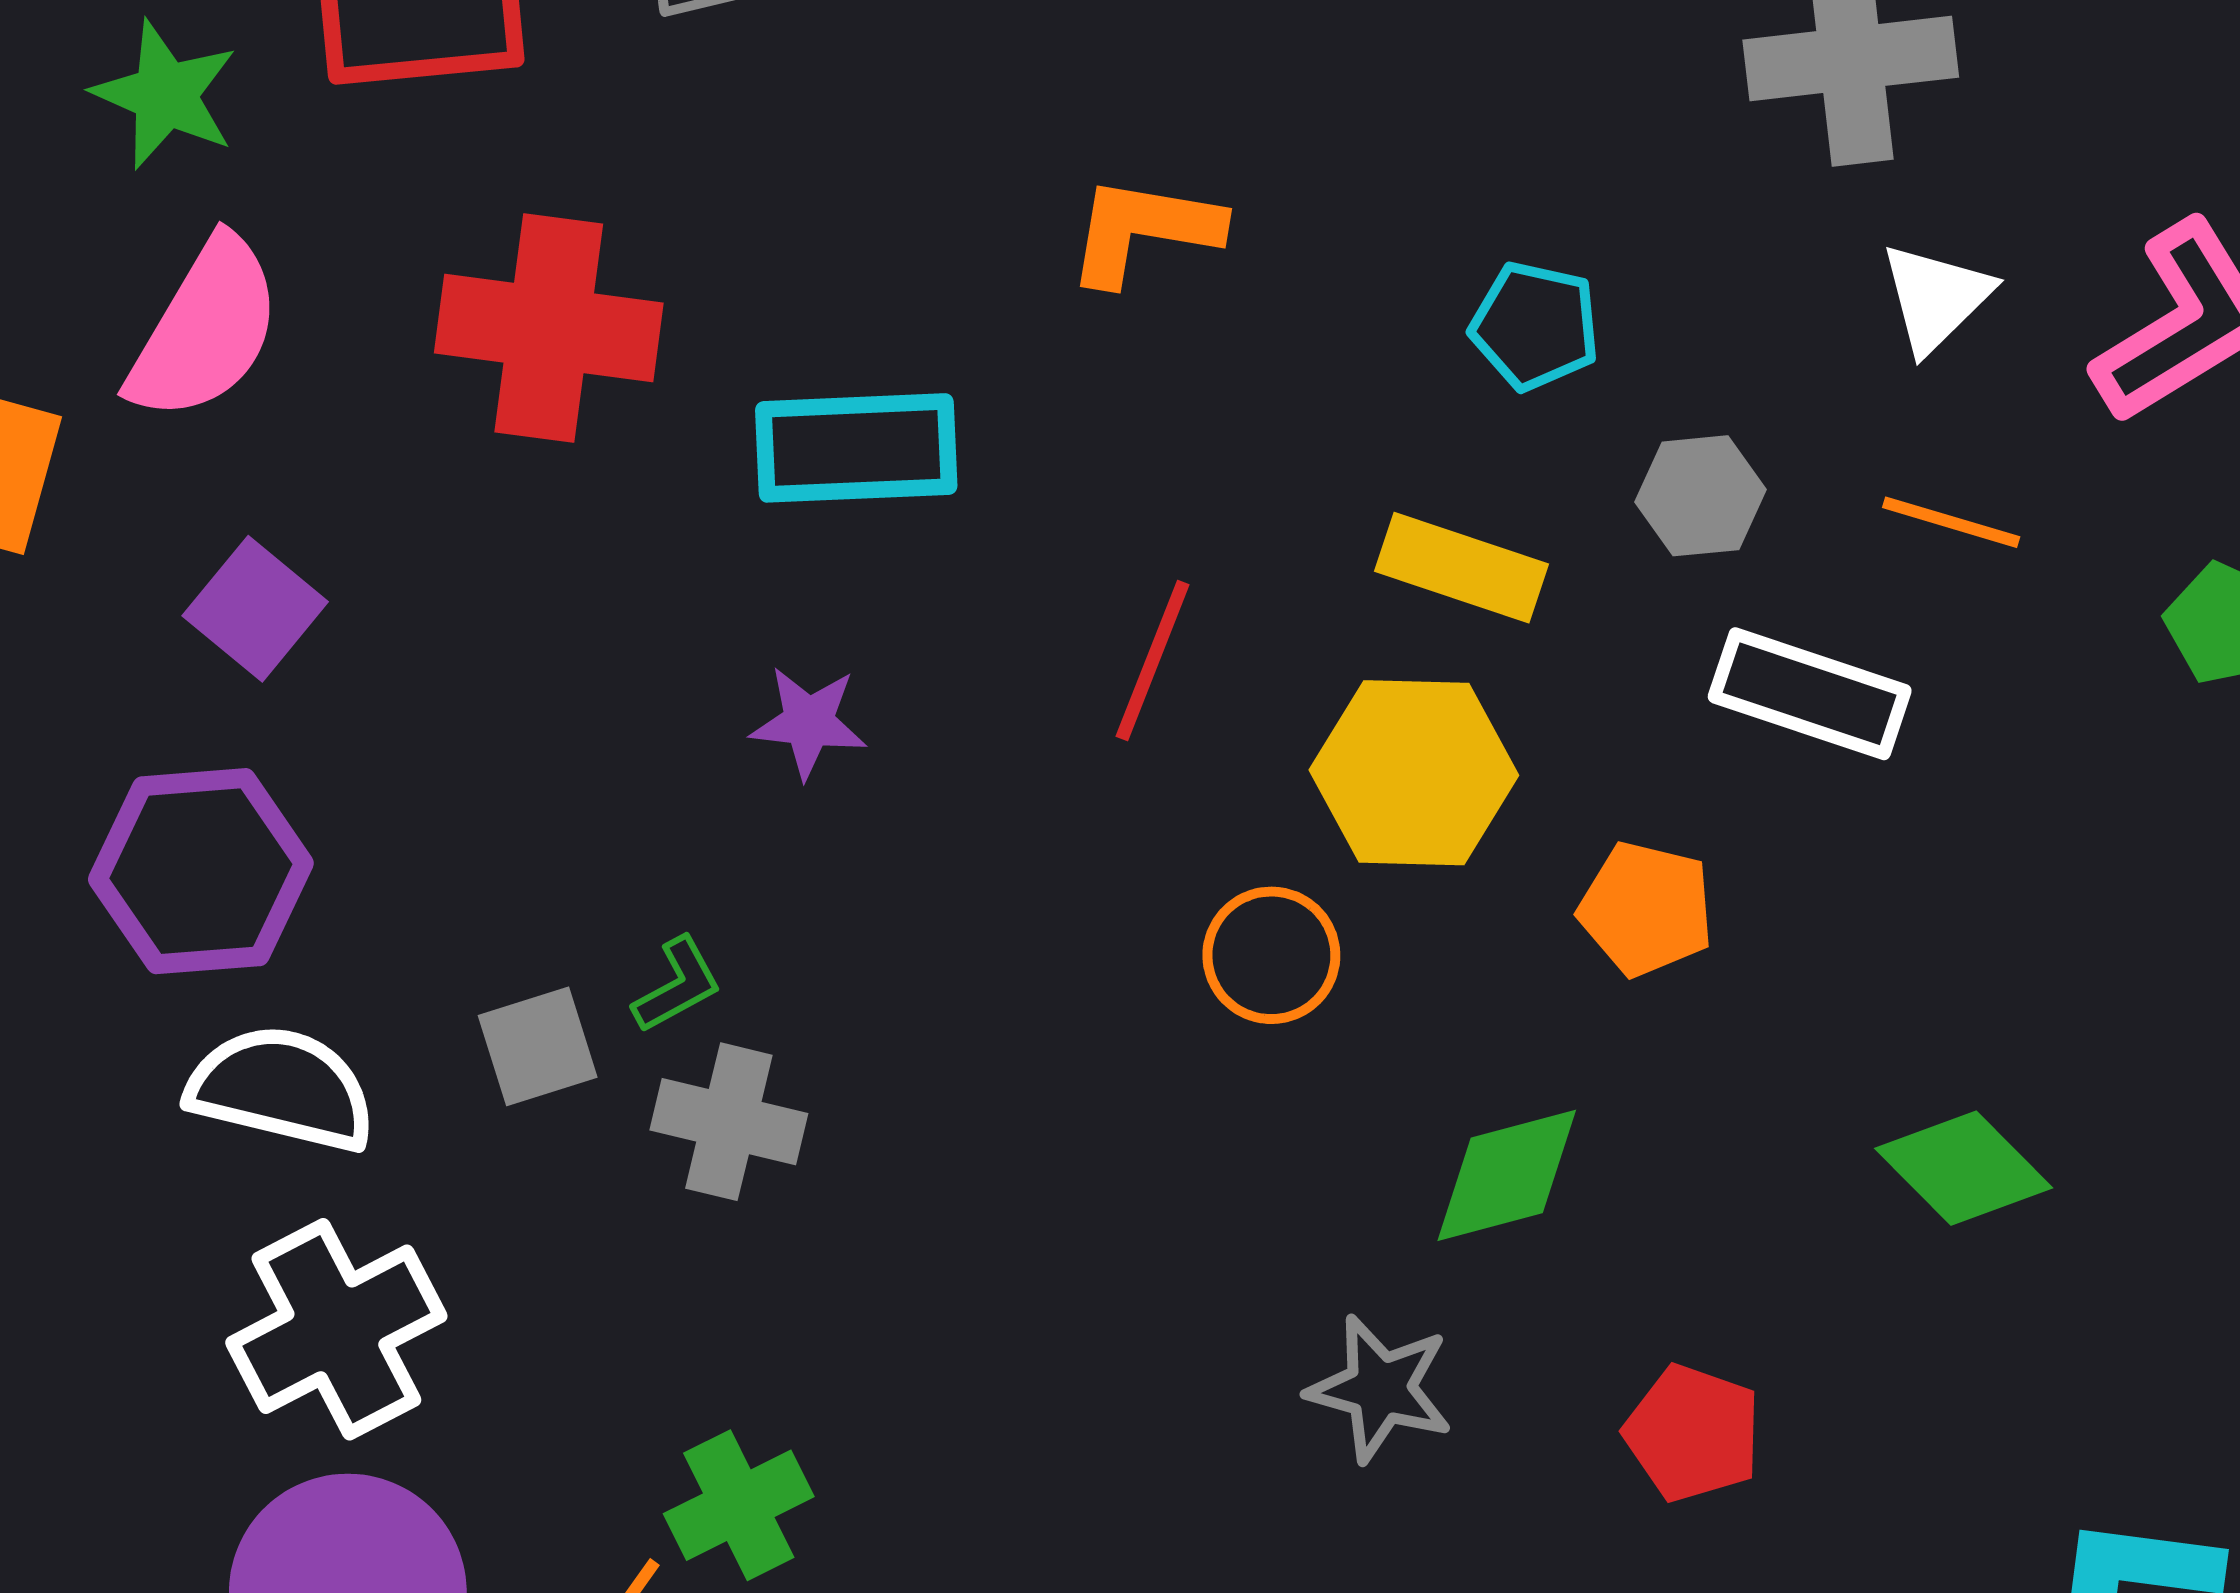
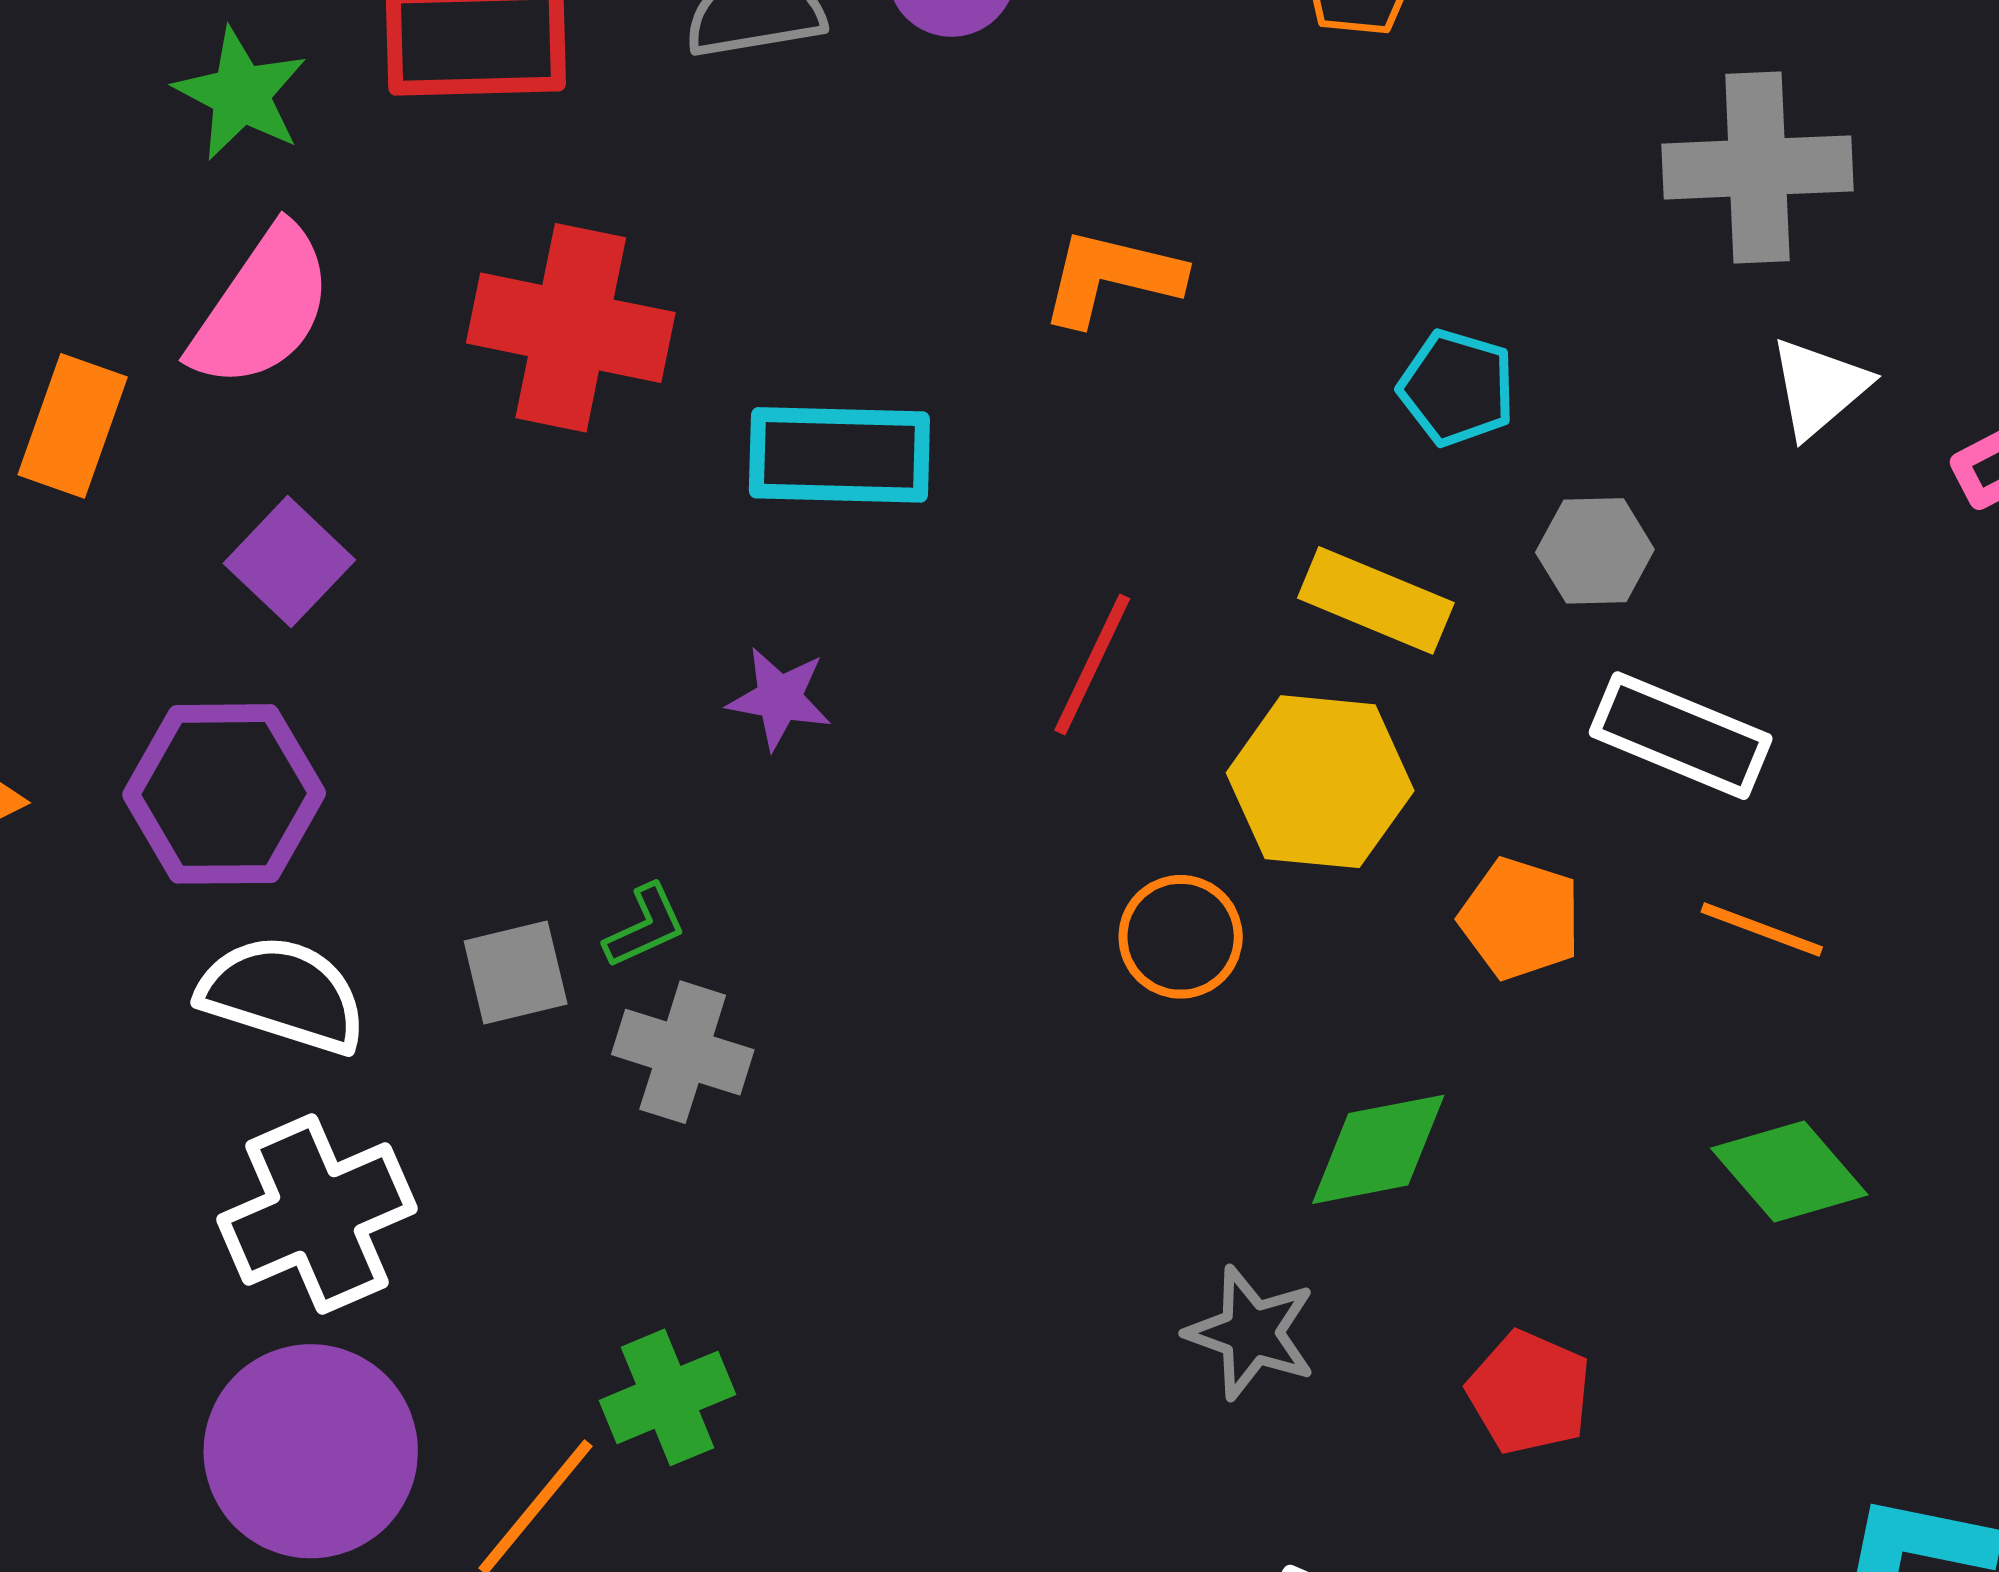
orange line: (1951, 522) -> (1762, 930), moved

